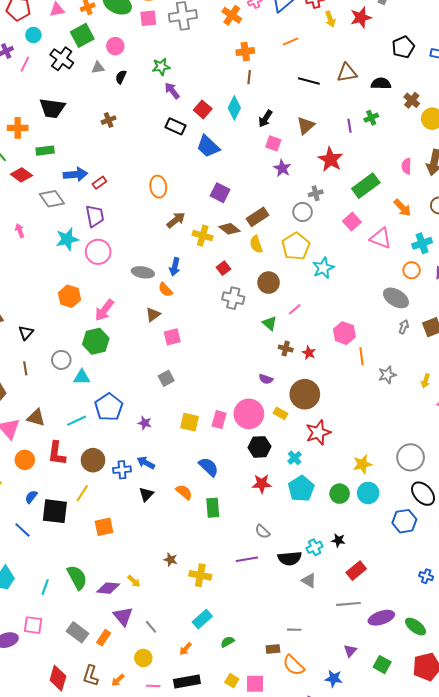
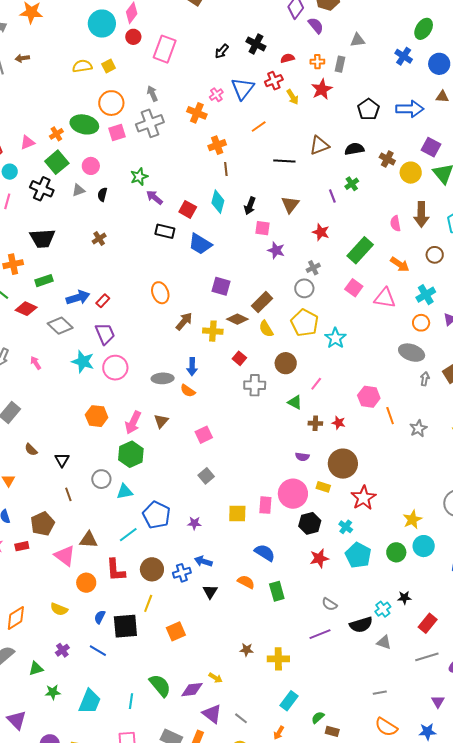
red star: (331, 159) -> (321, 232), size x0.7
cyan star: (67, 239) -> (83, 362), turned -30
brown triangle: (153, 315) -> (161, 421), moved
brown rectangle: (273, 649) -> (332, 731), moved, turned 32

